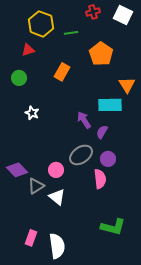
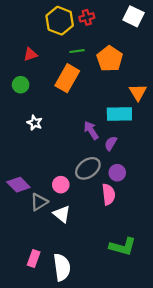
red cross: (93, 12) -> (87, 17), moved
yellow hexagon: (41, 24) -> (60, 21), moved
green line: (71, 33) -> (77, 51), moved
orange rectangle: (62, 72) -> (67, 78), size x1.4

